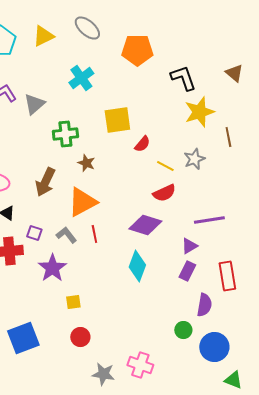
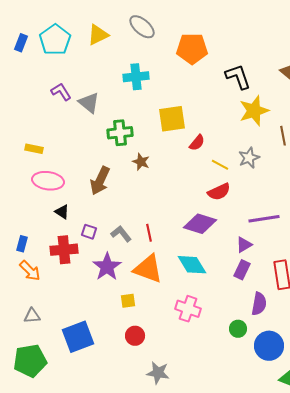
cyan cross: (81, 78) -> (136, 77), turned 30
gray triangle: (34, 104) -> (89, 103), turned -40
orange triangle: (82, 202) -> (148, 269), moved, turned 48
cyan diamond: (137, 266) -> (192, 265), turned -52
pink cross: (140, 365) -> (188, 309), moved

